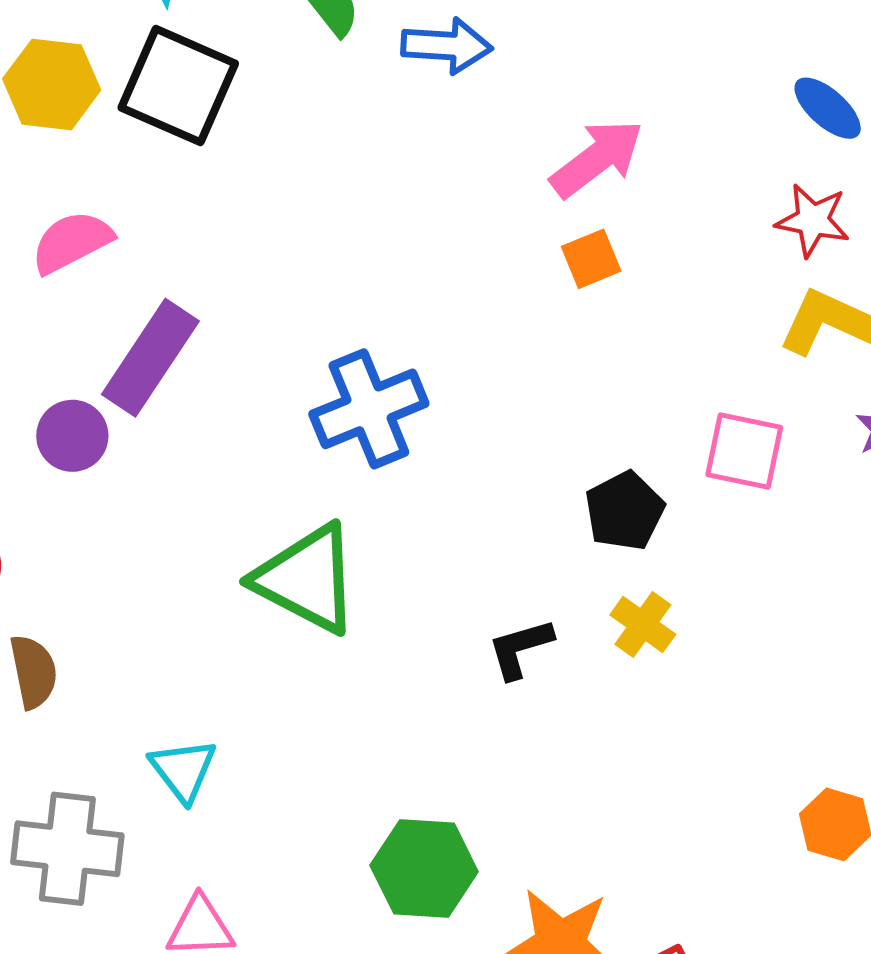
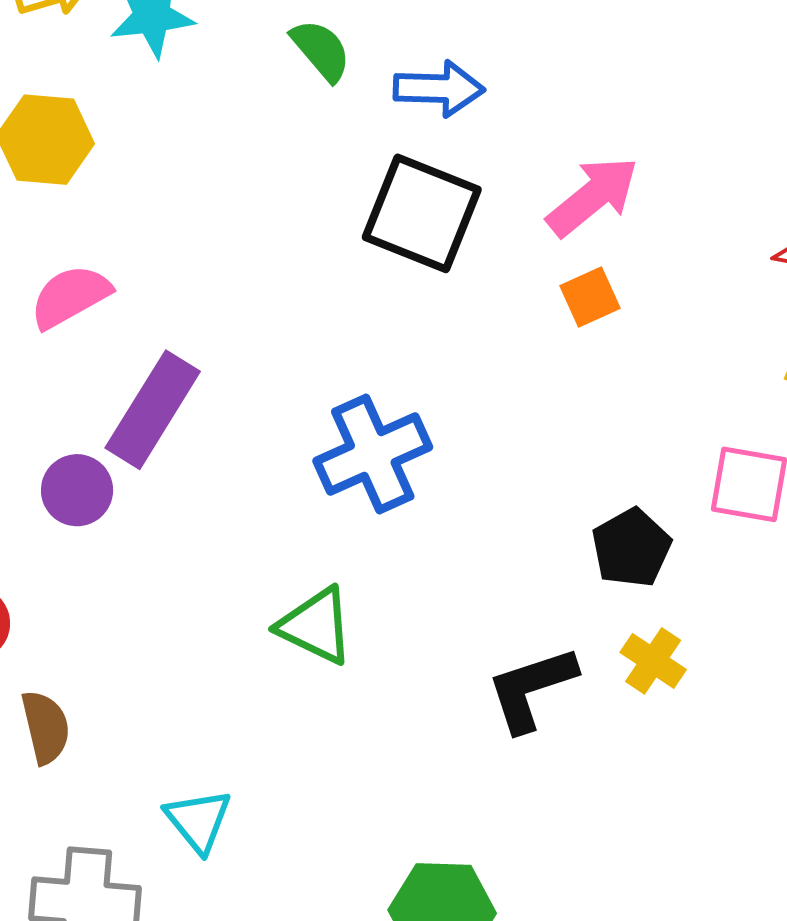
black square: (178, 86) -> (422, 213), moved
green triangle: (307, 579) -> (316, 626), size x0.7
black L-shape: (520, 648) -> (531, 689), size x1.4

